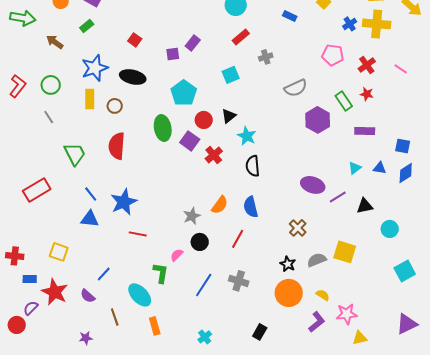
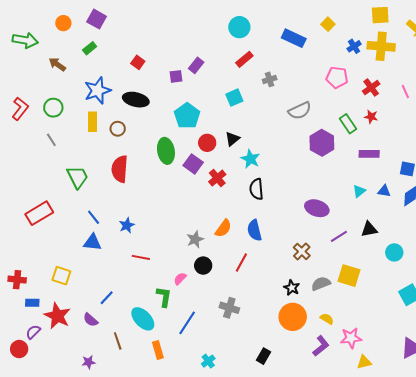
blue rectangle: (290, 16) -> (294, 38), size x1.6
pink line: (401, 69) -> (405, 92), turned 32
purple line: (338, 197) -> (339, 236), moved
blue star: (124, 202) -> (127, 225), size x0.6
gray cross: (239, 281) -> (229, 308), moved
blue line: (204, 285) -> (187, 323), moved

